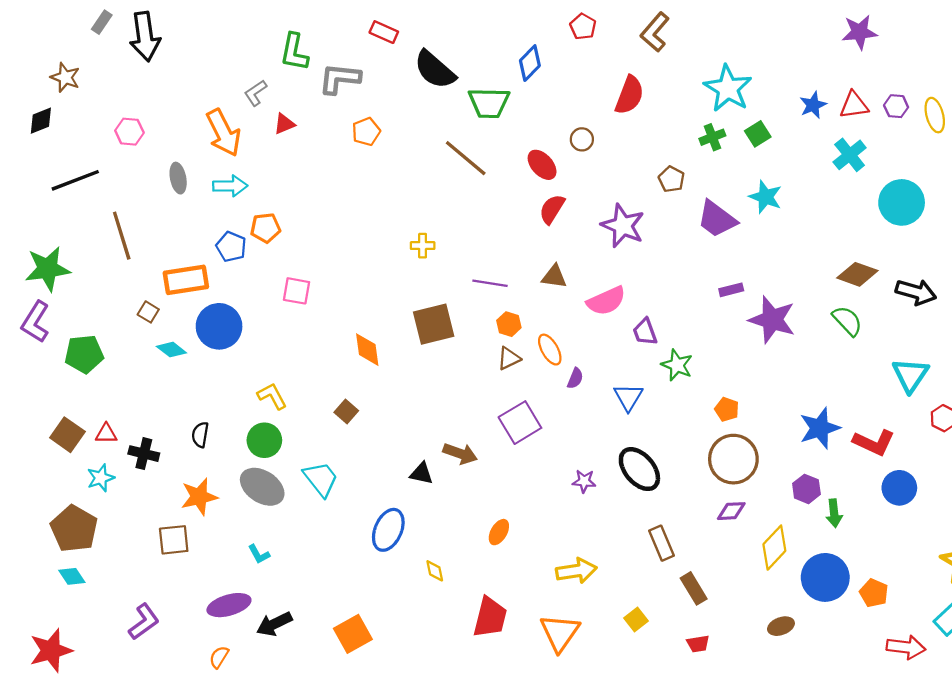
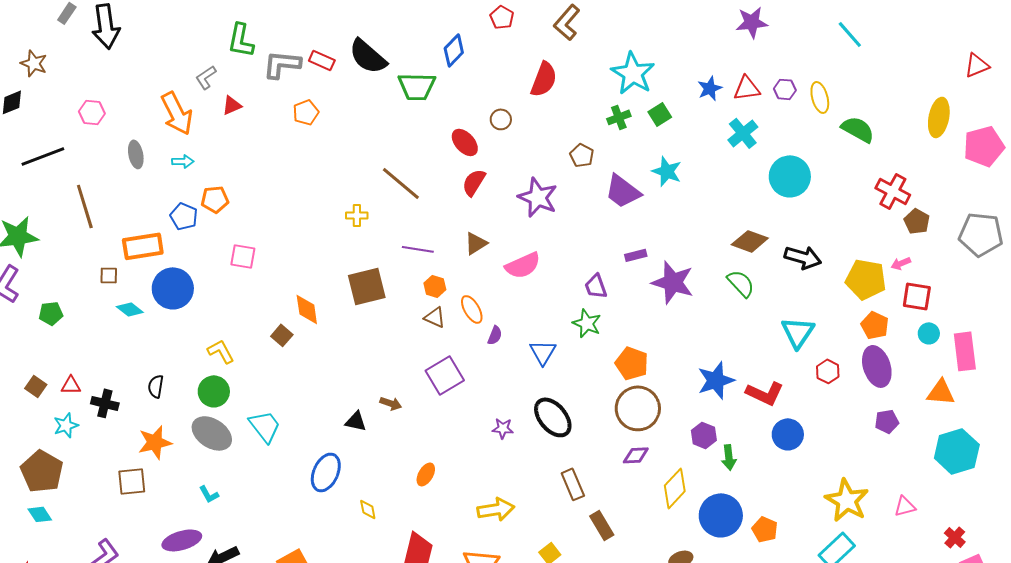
red rectangle: (384, 32) -> (322, 60), moved
brown line: (466, 158) -> (401, 183), moved
cyan arrow: (230, 186) -> (183, 161), size x0.7
brown triangle: (554, 277) -> (476, 243), turned -40
brown square: (148, 312) -> (109, 275), turned -30
purple trapezoid: (645, 332) -> (596, 286), moved
green pentagon: (84, 354) -> (51, 313), size x0.7
brown triangle: (509, 358) -> (435, 317), turned 50
orange pentagon: (727, 409) -> (632, 363), size x1.5
brown square: (346, 412) -> (282, 335), moved
brown square: (67, 435) -> (36, 386), size x0.7
brown arrow: (460, 454) -> (391, 403), size x0.7

